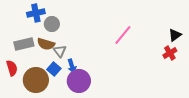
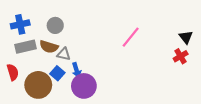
blue cross: (36, 13) -> (20, 24), moved
black triangle: (175, 35) -> (186, 37), turned -32
gray triangle: (60, 51) -> (64, 54), turned -40

